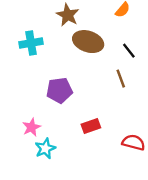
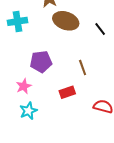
brown line: (121, 79) -> (83, 68), moved
pink star: (32, 127) -> (24, 86), moved

